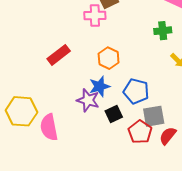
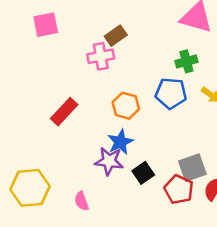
blue pentagon: (136, 91) -> (171, 93), moved
pink semicircle: (49, 127) -> (82, 201), moved, size x0.6

